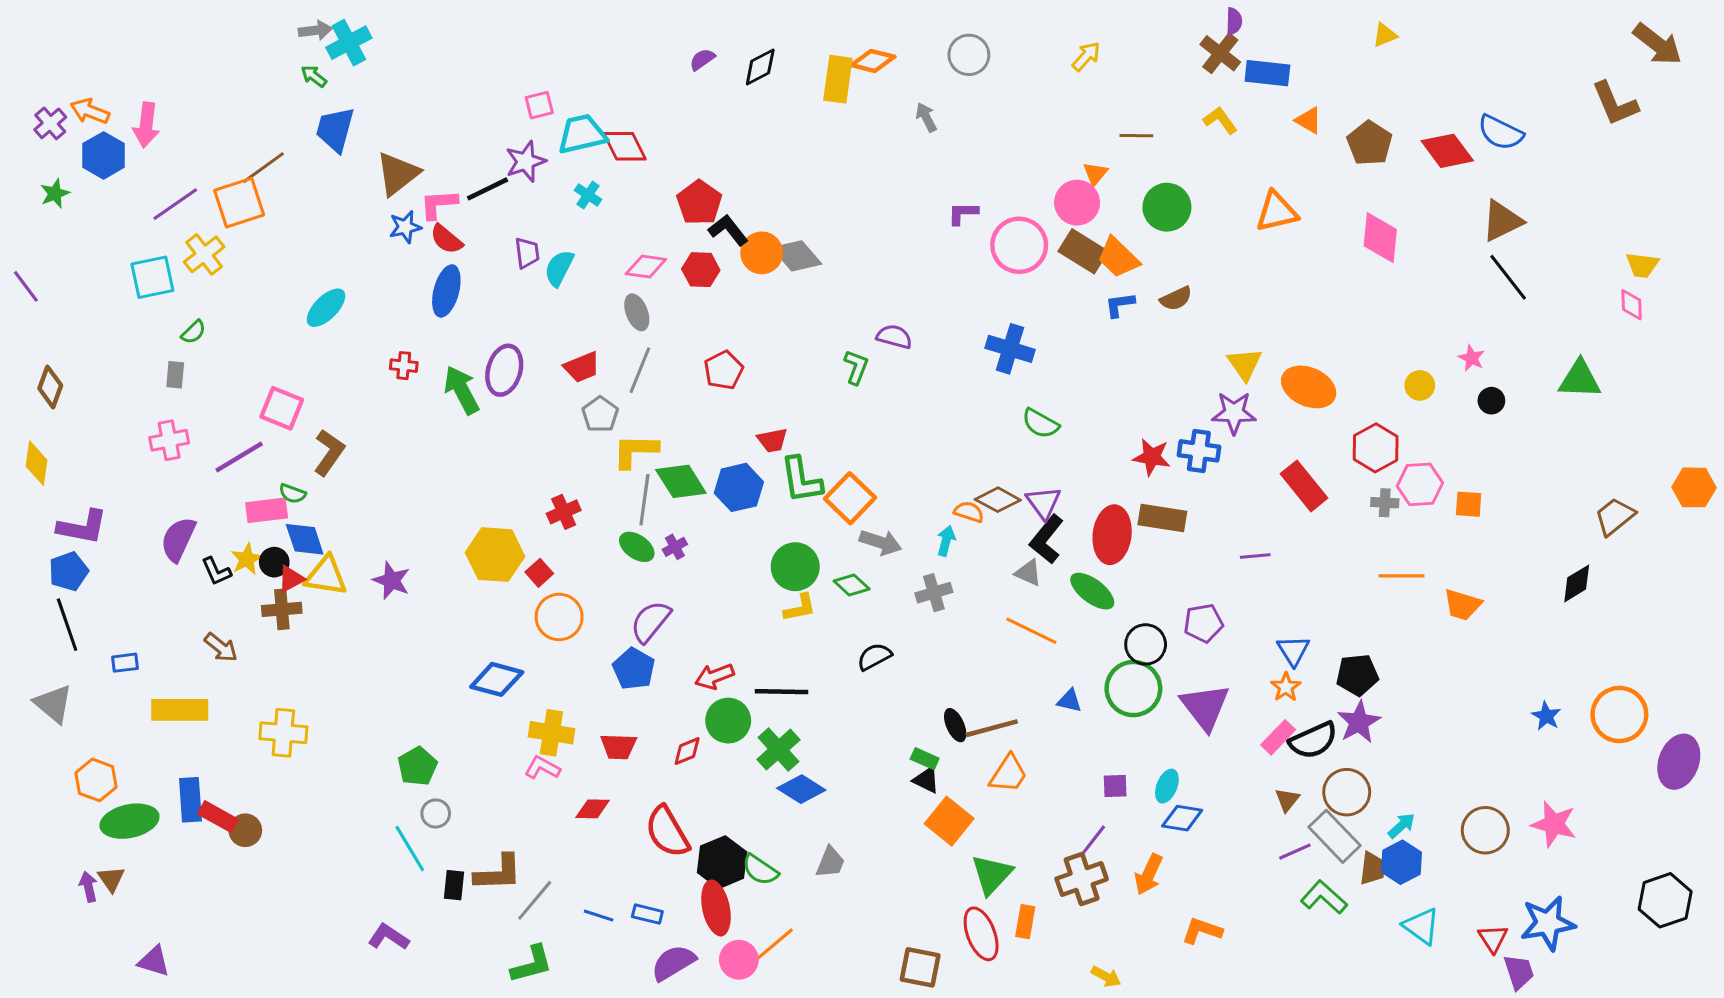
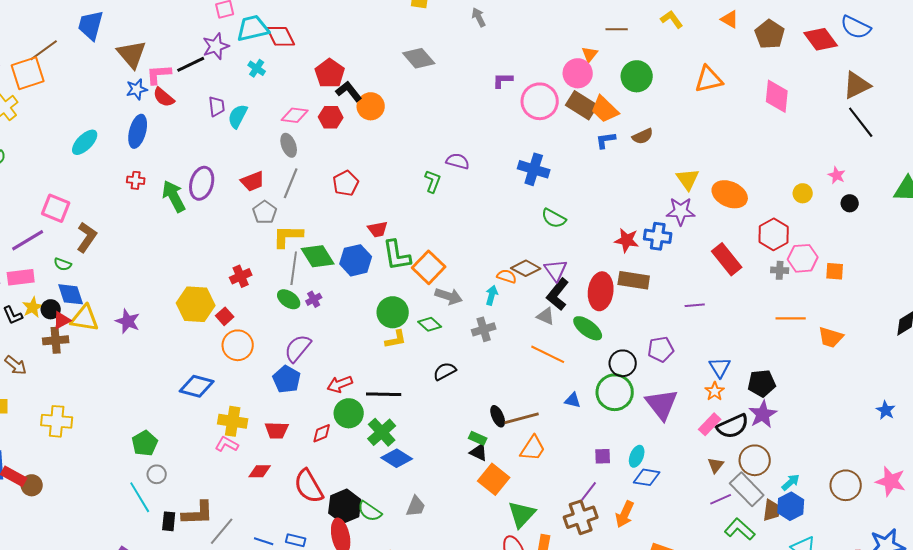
brown triangle: (398, 174) -> (132, 54), turned -32
gray diamond: (797, 256) -> (419, 58), moved
blue ellipse: (446, 291) -> (138, 131), moved
pink rectangle: (267, 510) -> (21, 277), moved

